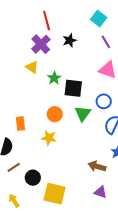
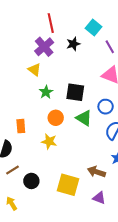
cyan square: (99, 18) -> (93, 27), moved
green star: (54, 78) -> (46, 92), moved
green triangle: (83, 113) -> (84, 118), turned -36
yellow square: (54, 194) -> (68, 185), moved

